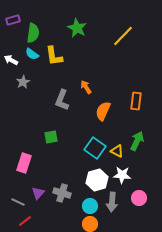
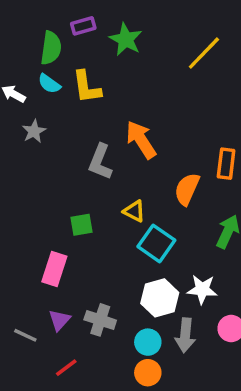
purple rectangle: (13, 20) -> (83, 26), moved
orange arrow: (86, 87) -> (141, 140), size x1.6
orange semicircle: (103, 111) -> (187, 189), moved
yellow triangle: (117, 151) -> (134, 211), moved
pink rectangle: (24, 163) -> (54, 269), moved
red line: (25, 221) -> (66, 368), moved

